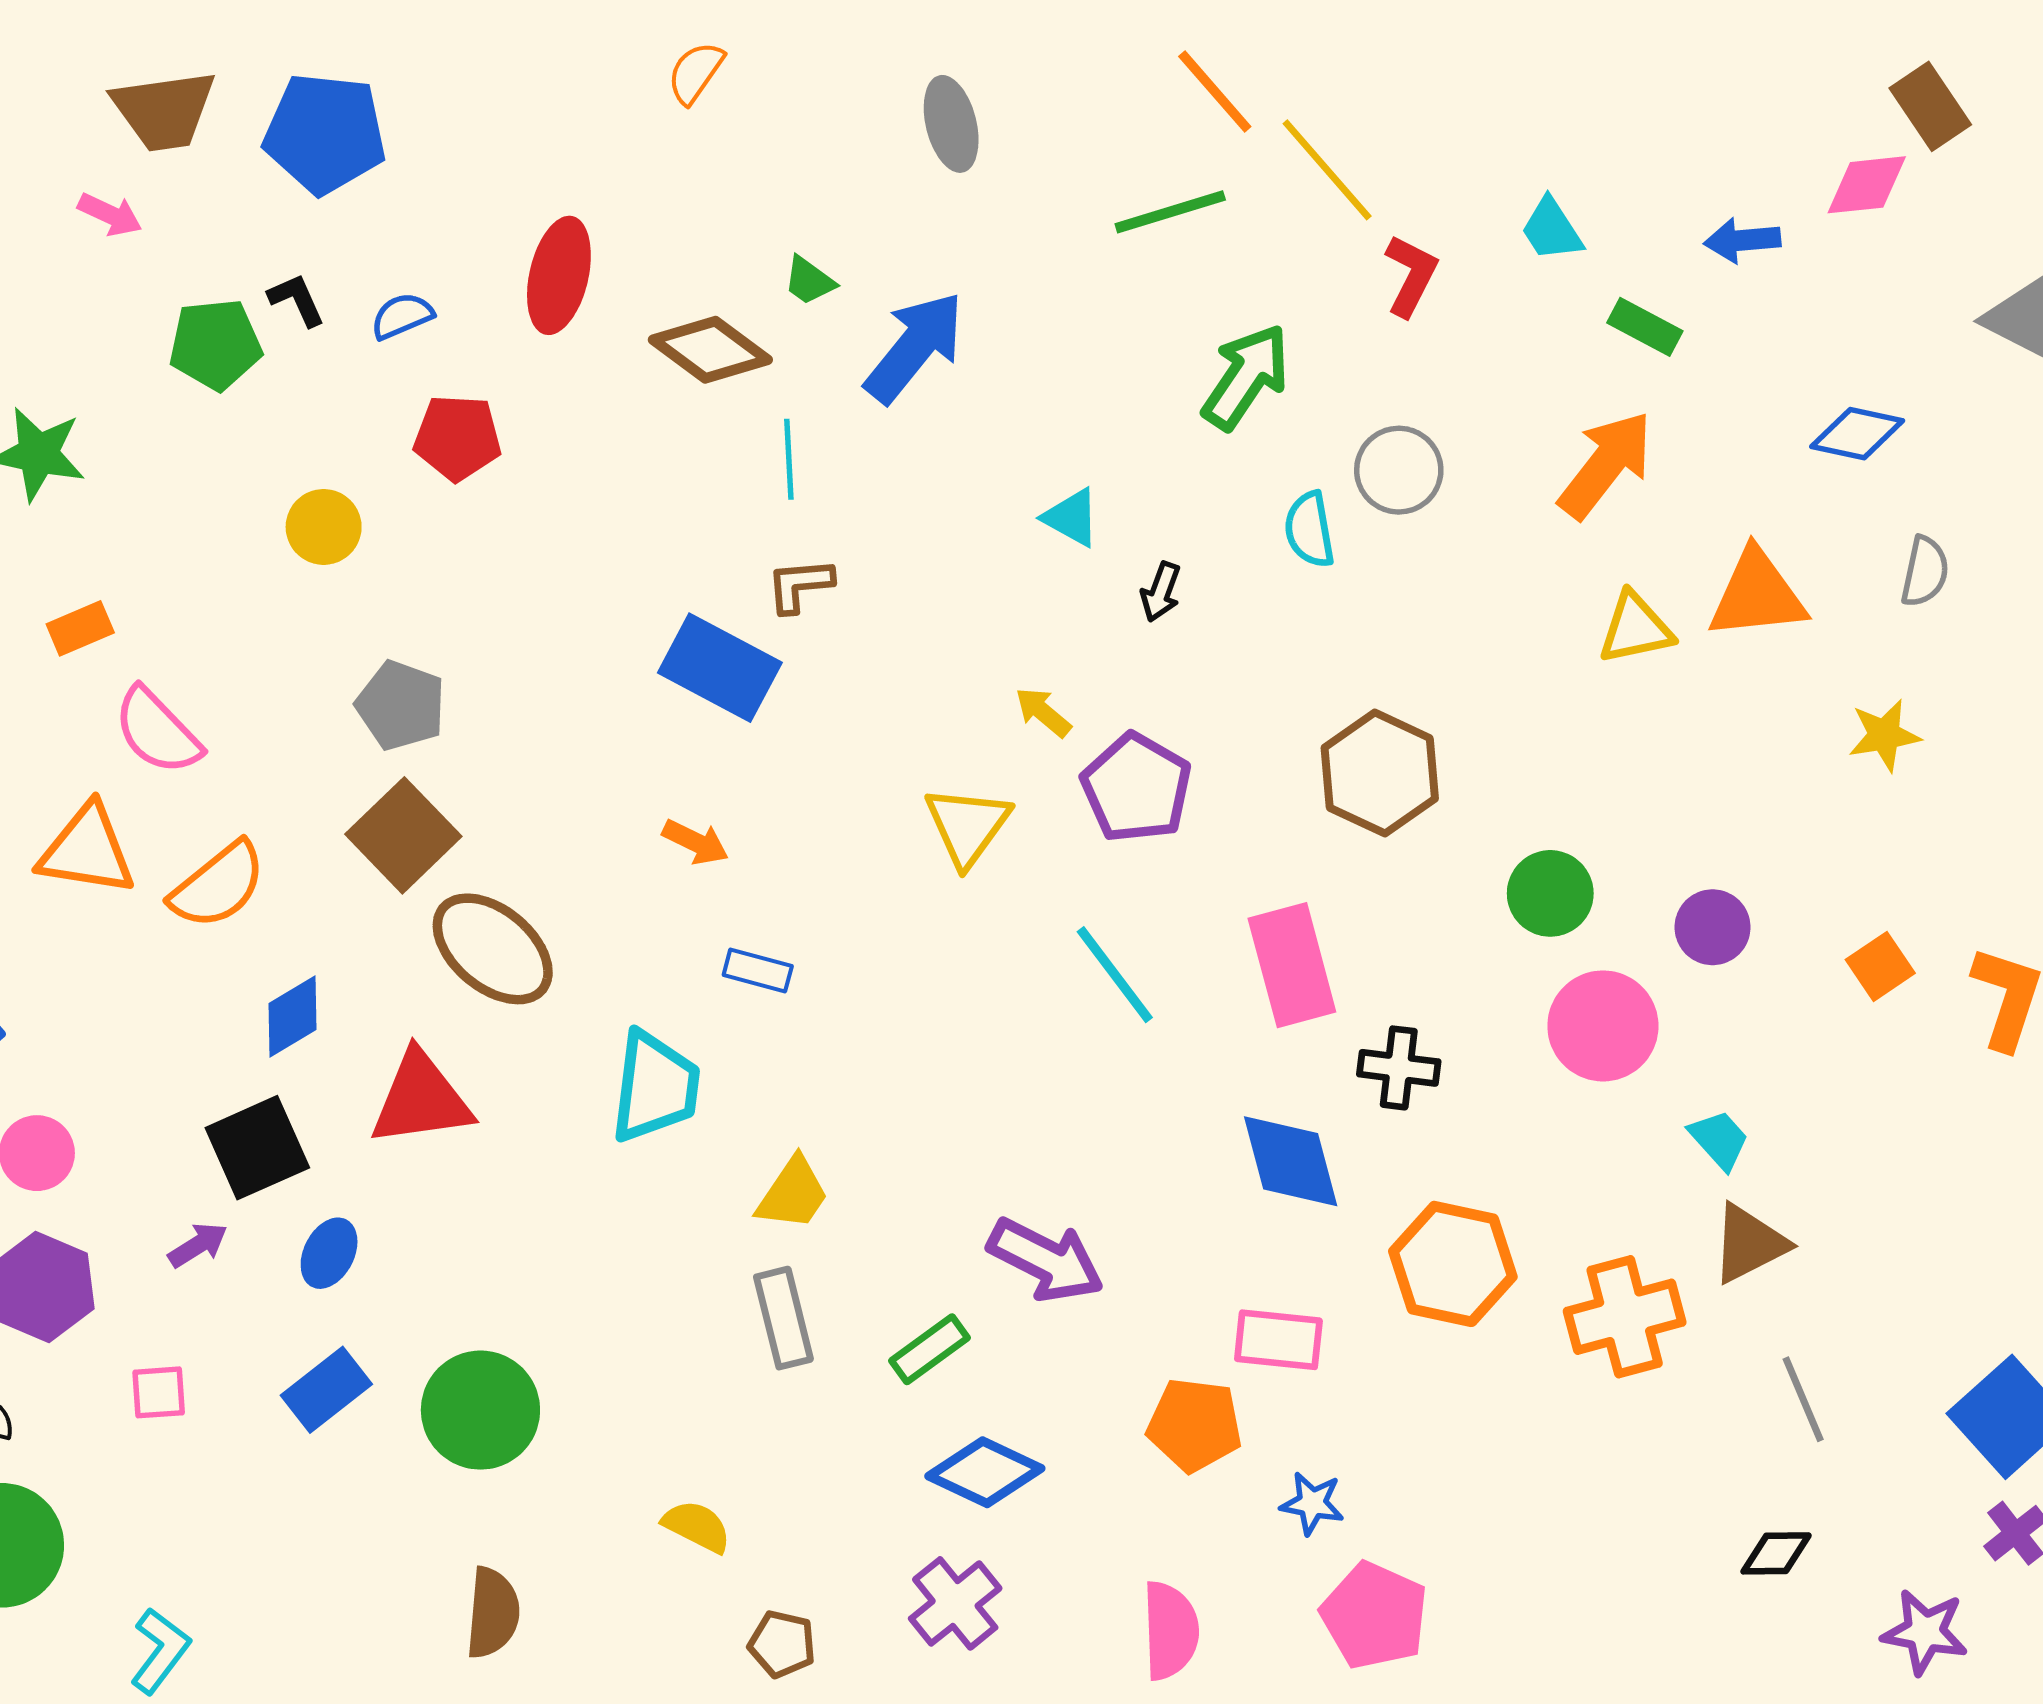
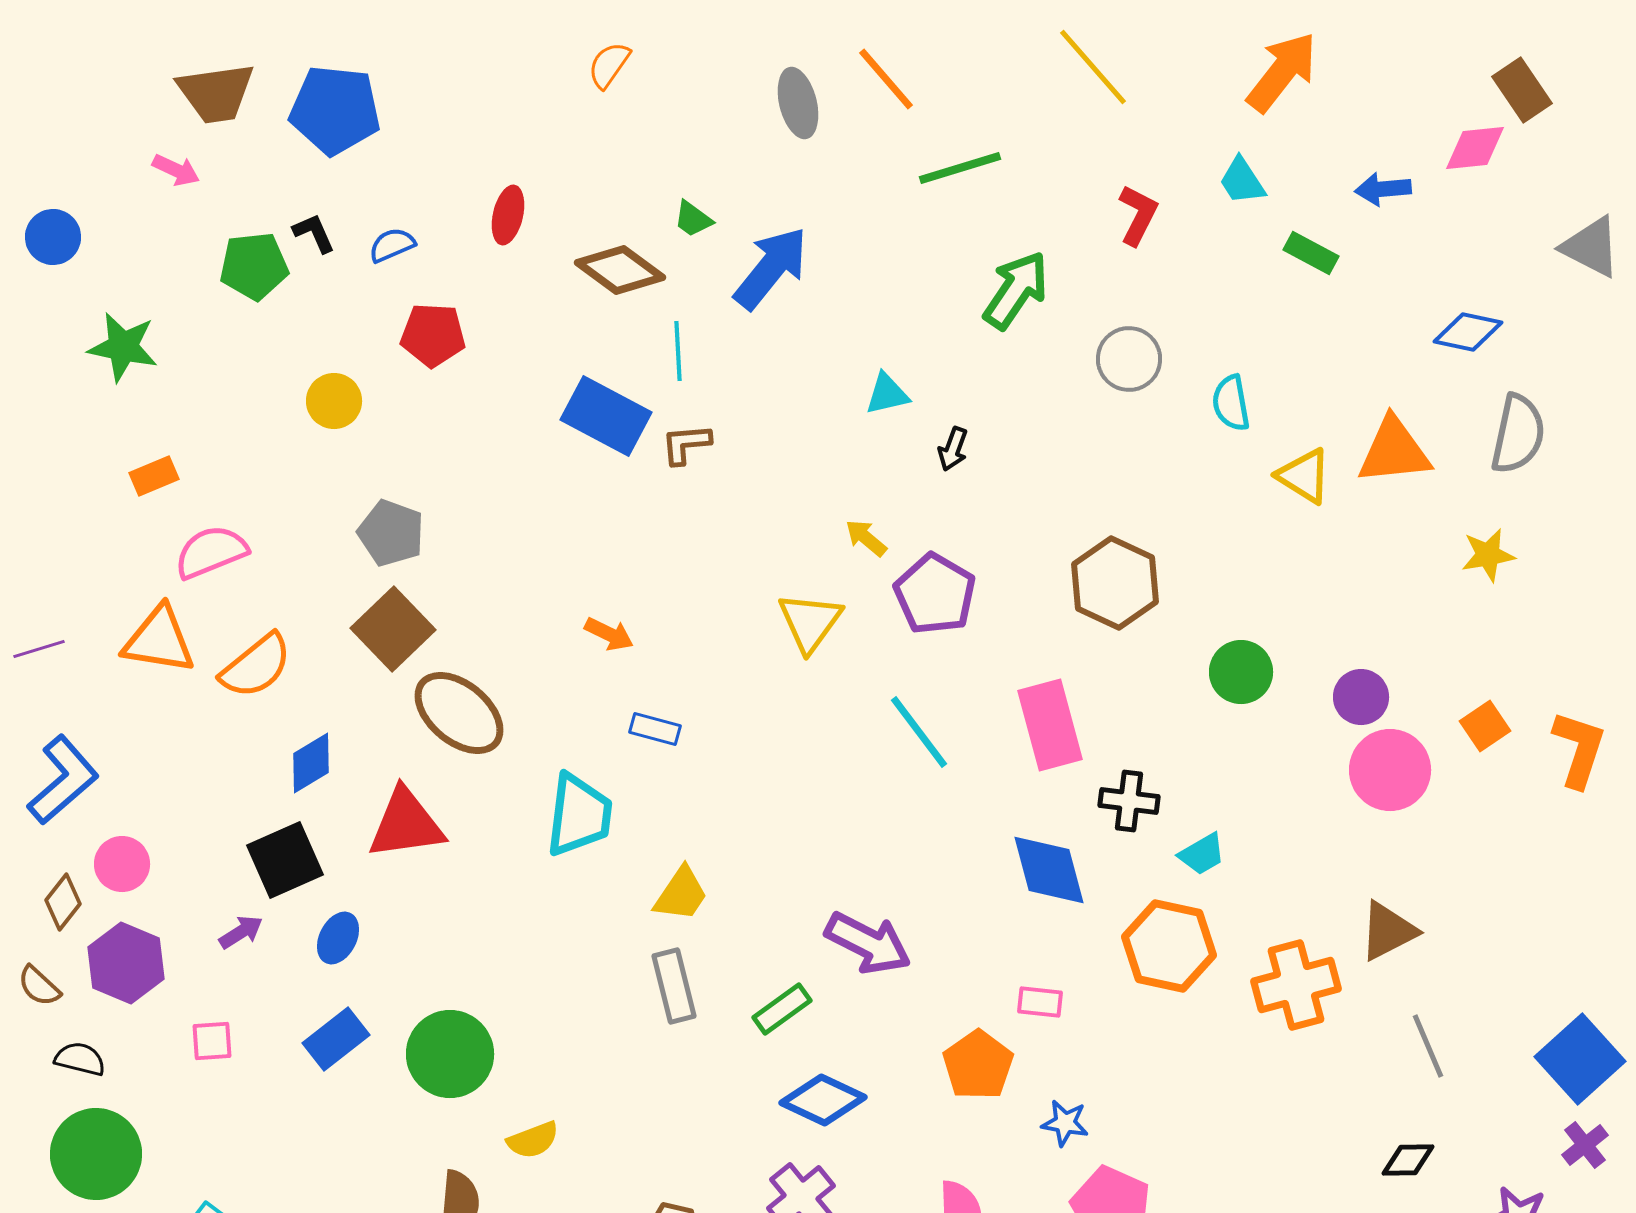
orange line: (1215, 91) -> (886, 79), moved
yellow line: (1327, 170) -> (1093, 67), moved
red ellipse: (559, 275) -> (508, 215), size x0.7
orange arrow: (1606, 465) -> (1282, 72), moved
cyan triangle: (1071, 517) -> (887, 394), turned -42
cyan semicircle: (1310, 530) -> (1231, 403), moved
gray semicircle: (1925, 572) -> (1518, 434), size x1.5
yellow triangle: (1635, 628) -> (1304, 476), turned 44
blue rectangle: (720, 668) -> (606, 416), moved
pink semicircle: (157, 731) -> (211, 552), turned 112
pink circle: (1603, 1026) -> (1390, 770), moved
cyan trapezoid: (1719, 1140) -> (1202, 854), moved, turned 102
pink rectangle: (1278, 1340) -> (1040, 1002), size x0.7
orange pentagon: (1195, 1425) -> (978, 1065), turned 30
yellow semicircle: (697, 1526) -> (533, 1140), moved, turned 132

